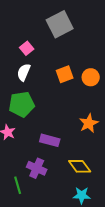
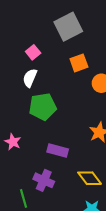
orange square: (65, 74) -> (79, 63), moved
green pentagon: (22, 104) -> (43, 107), moved

